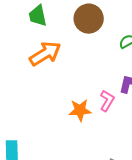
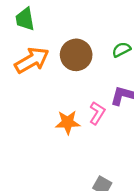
brown circle: (89, 19) -> (76, 55), moved

